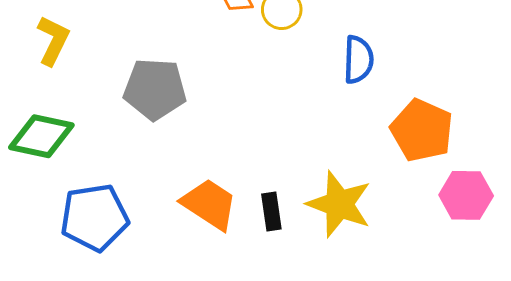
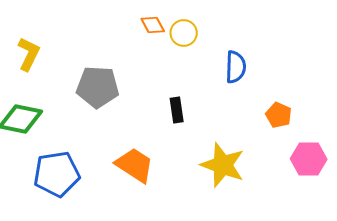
orange pentagon: (422, 130) -> (279, 115), size x0.6
black rectangle: (271, 212) -> (177, 110), moved

